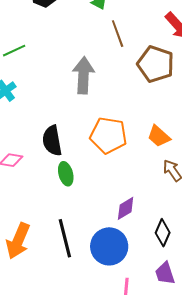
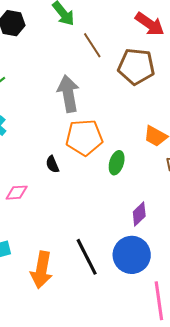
orange pentagon: (108, 135) -> (84, 137), moved
black semicircle: (52, 141) -> (52, 164), size x0.6
green ellipse: (66, 174) -> (117, 163), moved, turned 45

